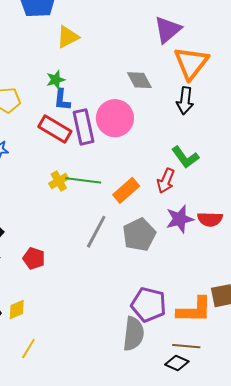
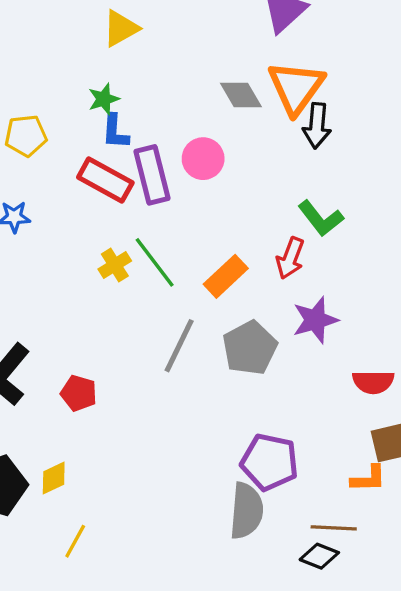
orange triangle: (191, 63) -> (296, 87), moved
pink circle: (115, 118) -> (203, 159), size x0.7
green line: (83, 180) -> (155, 262), turned 48
red semicircle: (210, 219) -> (373, 382), moved
orange L-shape: (194, 310) -> (368, 479), moved, size x0.6

